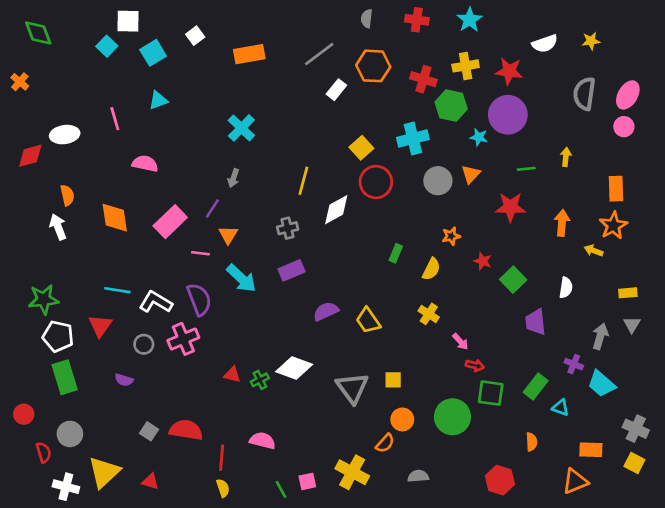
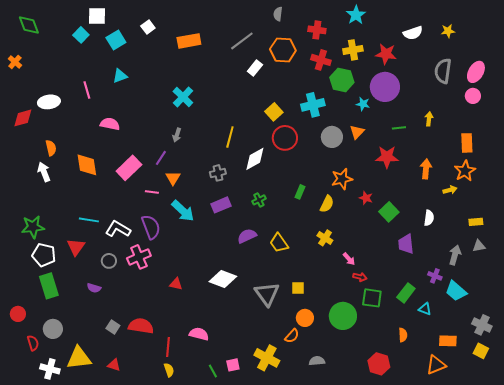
red cross: (417, 20) -> (317, 30), moved
orange star: (451, 236) -> (342, 179), size x1.5
yellow arrow: (594, 251) -> (450, 190), turned 144
gray triangle: (632, 324) -> (479, 246), turned 48
green cross: (260, 380) -> (259, 200), moved
yellow triangle: (104, 472) -> (79, 358), turned 36

